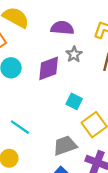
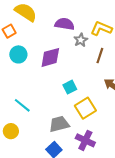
gray star: (74, 54) -> (81, 40), moved
cyan square: (74, 101) -> (70, 87), turned 32

